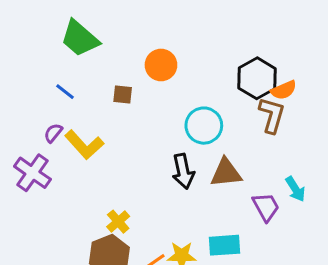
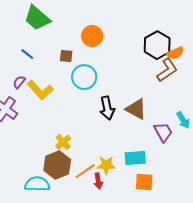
brown L-shape: (272, 115) -> (167, 70), turned 40
cyan circle: (204, 126) -> (84, 77), moved
brown triangle: (226, 173) -> (136, 109), turned 35

